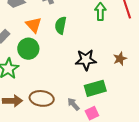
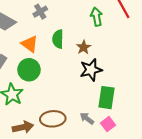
brown star: (120, 59) -> (84, 47), moved
green rectangle: (95, 88) -> (107, 98), turned -55

